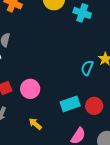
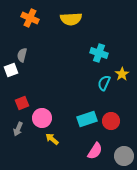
cyan cross: (82, 13) -> (99, 53), moved
pink circle: (30, 89) -> (42, 118), moved

